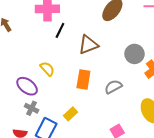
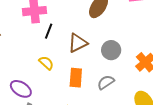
gray circle: (134, 54) -> (111, 50), moved
yellow semicircle: (47, 69) -> (46, 63), moved

